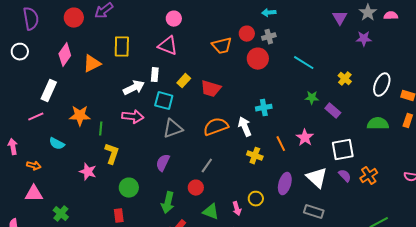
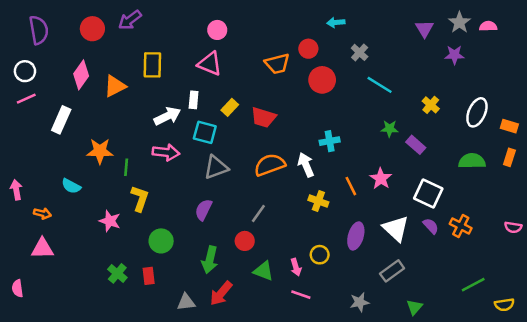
gray cross: (269, 37) -> (360, 52), moved, turned -32
pink line: (36, 117) -> (26, 99), moved
white square: (343, 150) -> (428, 194), turned 35
orange cross: (369, 176) -> (461, 226), turned -30
gray rectangle: (314, 212) -> (392, 271), turned -54
green cross: (61, 214) -> (117, 273), moved

